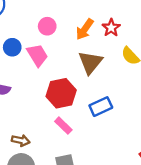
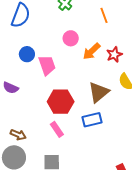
pink circle: (47, 26) -> (71, 38), moved
brown triangle: (90, 62) -> (99, 92), moved

